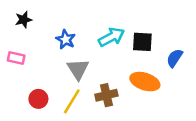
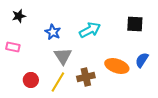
black square: (142, 42) -> (135, 24), moved
blue semicircle: (175, 58) -> (142, 60), moved

